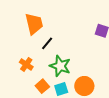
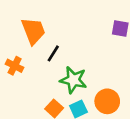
orange cross: (26, 64) -> (15, 66), moved

